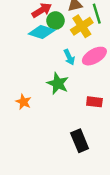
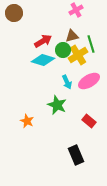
green circle: (55, 21) -> (63, 50), moved
red rectangle: (94, 102) -> (89, 121), turned 32

